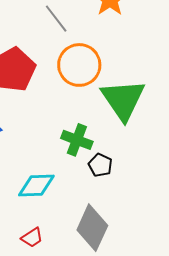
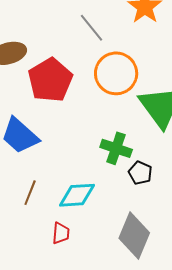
red trapezoid: (32, 238) -> (61, 233), moved, turned -50

